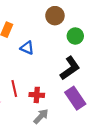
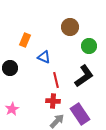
red line: (14, 88) -> (56, 80), moved
purple rectangle: (75, 98) -> (80, 114), moved

